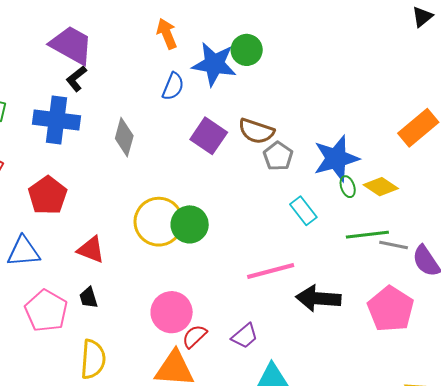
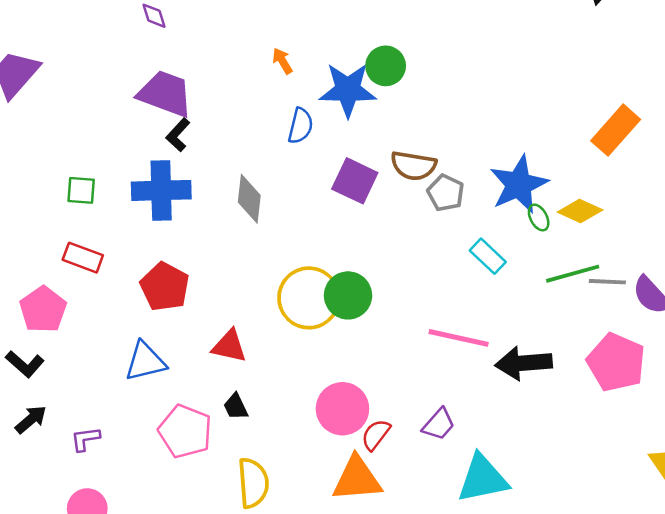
orange arrow: (167, 34) -> (282, 61), size x0.7
pink line: (271, 271) -> (459, 338), turned 36

